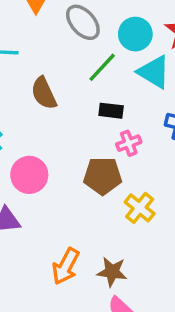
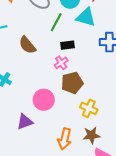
pink cross: (129, 143) -> (61, 63), moved
pink circle: (29, 175) -> (44, 100), moved
yellow cross: (140, 208) -> (89, 108), moved

